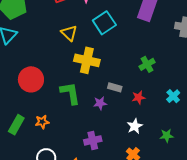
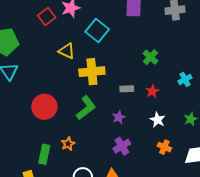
green L-shape: (70, 93) -> (86, 108), turned 80
cyan cross: (173, 96) -> (185, 79), turned 32
purple star: (100, 103) -> (119, 117), moved

